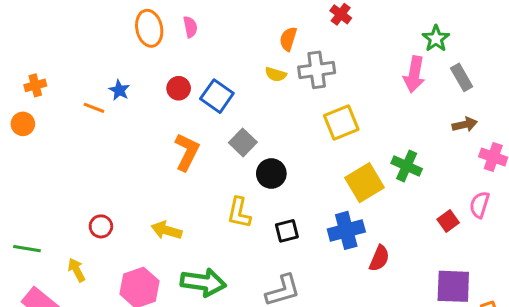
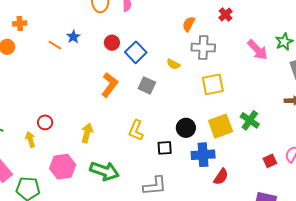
yellow semicircle: (276, 74) -> (173, 64), moved
pink arrow: (414, 74) -> (258, 50), moved, turned -65
gray square: (243, 142) -> (147, 85), turned -30
black circle: (271, 174) -> (186, 128), moved
yellow arrow: (167, 230) -> (87, 133), turned 78
yellow arrow: (76, 270) -> (30, 139), moved

